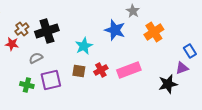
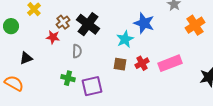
blue star: (115, 30) -> (144, 23), moved
black cross: (47, 31) -> (88, 24), turned -35
gray semicircle: (36, 58) -> (77, 51), turned 120
purple square: (51, 80) -> (92, 86), moved

